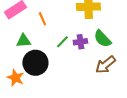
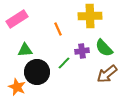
orange line: (42, 19) -> (58, 29), moved
green line: (62, 42) -> (64, 63), moved

